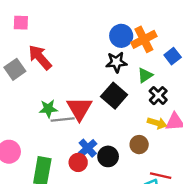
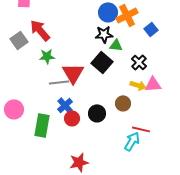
green triangle: (145, 75) -> (116, 45), moved, turned 40
green star: (48, 109) -> (47, 56), moved
blue cross: (88, 148) -> (65, 105), moved

